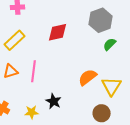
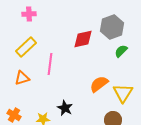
red diamond: (58, 32) -> (83, 39), moved
pink line: (34, 71) -> (50, 64), moved

